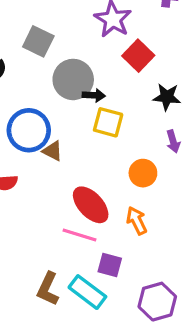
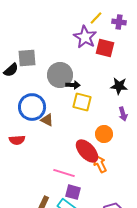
gray square: (38, 41) -> (27, 58), moved, turned -30
red square: (138, 56) -> (105, 48), moved, turned -30
red ellipse: (91, 205) -> (87, 151), moved
purple square: (110, 265) -> (73, 192), moved

